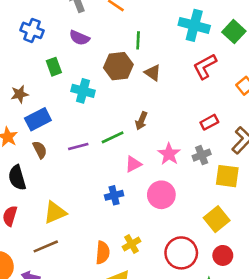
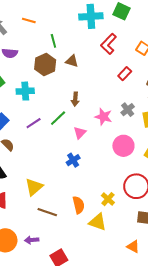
red rectangle: (209, 122) -> (125, 74), moved
purple line: (78, 147) -> (34, 123), moved
pink circle: (161, 195) -> (123, 146), moved
yellow cross: (131, 244) -> (108, 199), moved
brown line: (46, 246) -> (47, 212), moved, turned 60

